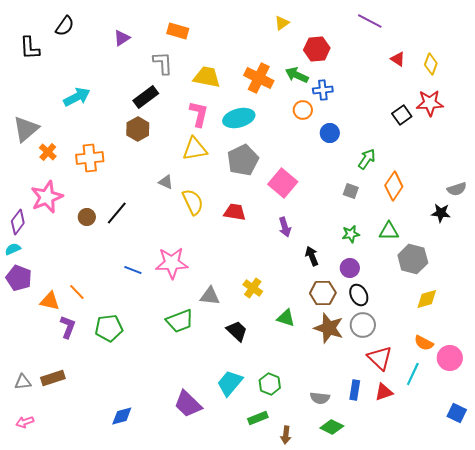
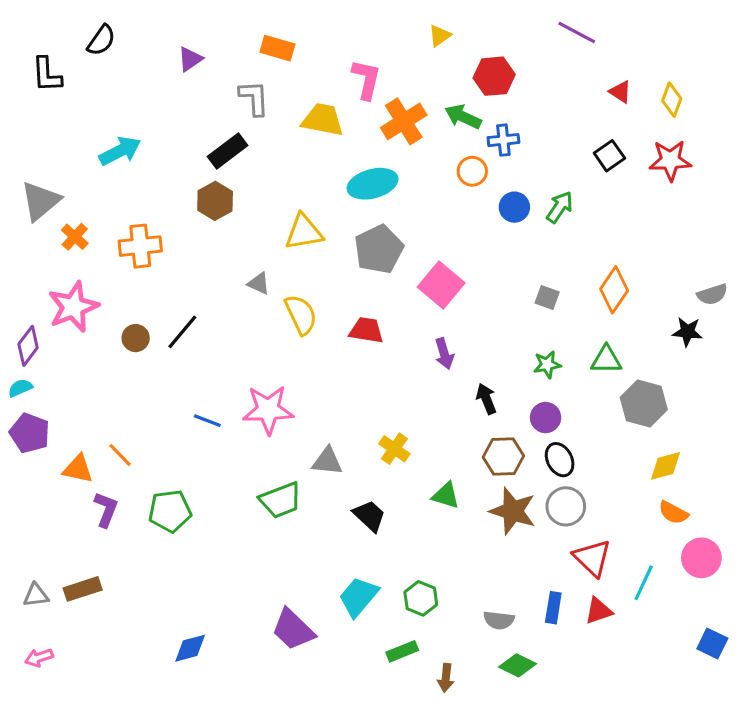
orange cross: (259, 78) -> (404, 121), turned 32
pink L-shape: (199, 114) -> (366, 79), moved
black square: (402, 115) -> (609, 156), moved
green arrow: (367, 159) -> (560, 207), moved
orange semicircle: (424, 343) -> (673, 513), moved

